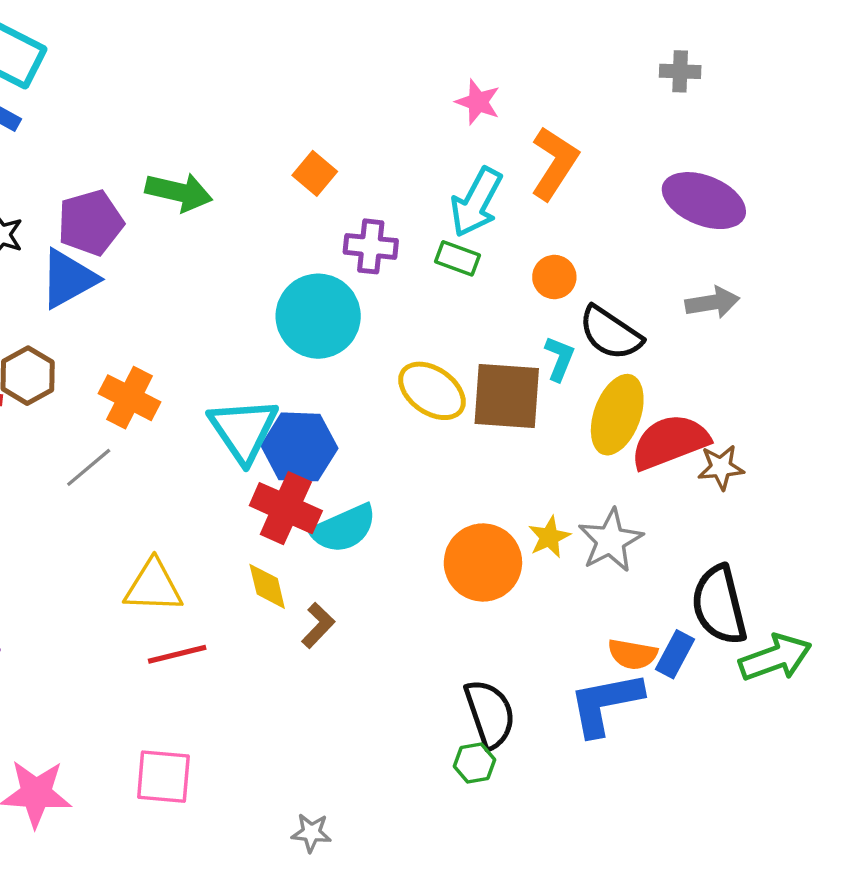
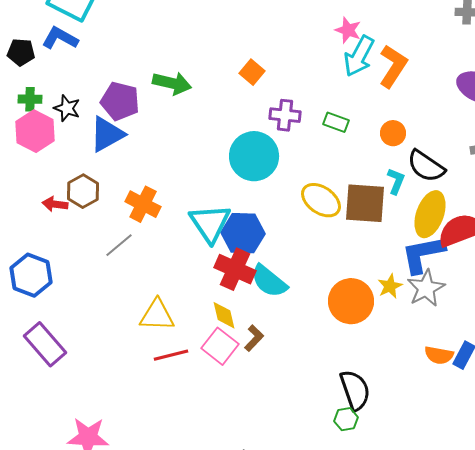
cyan arrow: (476, 202) -> (359, 56), moved
purple pentagon: (90, 223) -> (120, 101), turned 30
cyan semicircle: (344, 529) -> (269, 281), turned 63
blue L-shape: (605, 704) -> (423, 254), moved
pink square: (163, 777) -> (220, 346), moved, turned 33

